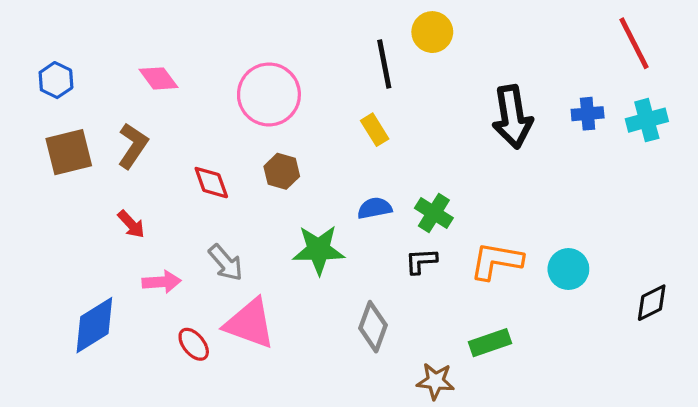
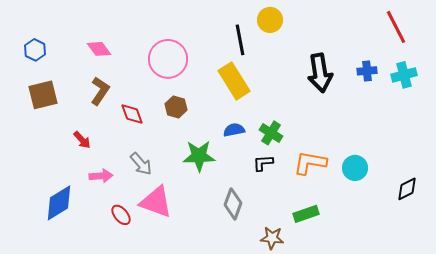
yellow rectangle: (375, 130) -> (234, 81), size x1.8
brown L-shape: (133, 146) -> (100, 91), moved

